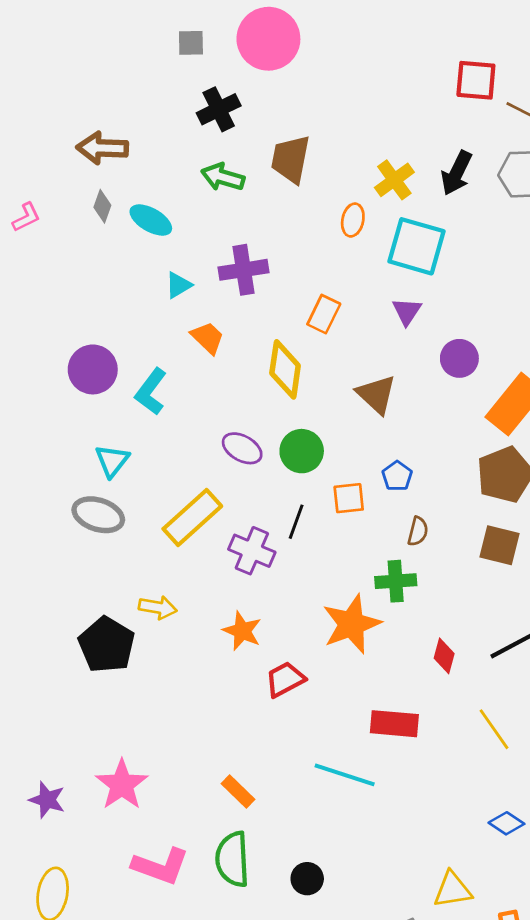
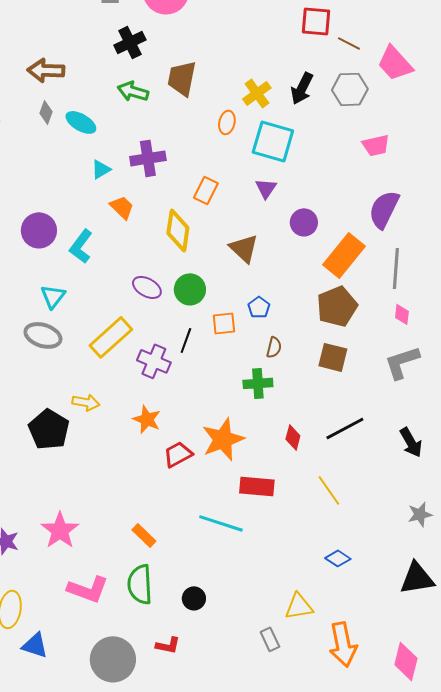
orange star: (351, 624) -> (223, 439), moved

